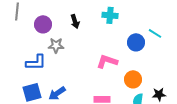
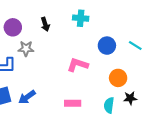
cyan line: (155, 33) -> (135, 46), moved
orange circle: (133, 79) -> (118, 78), moved

